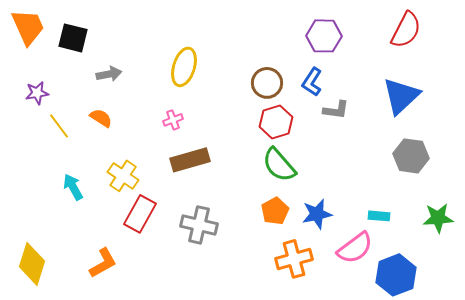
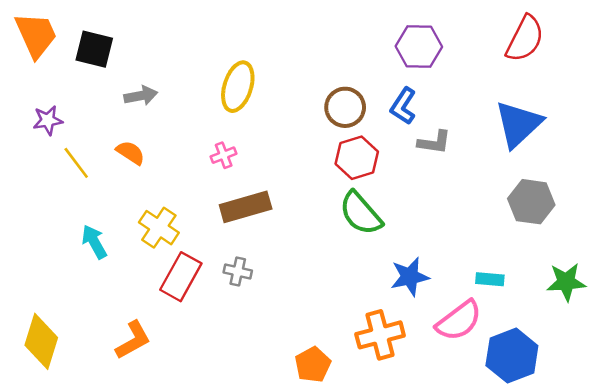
orange pentagon: (275, 211) -> (313, 365), moved
gray cross: (199, 225) -> (238, 272), moved, size x0.6

